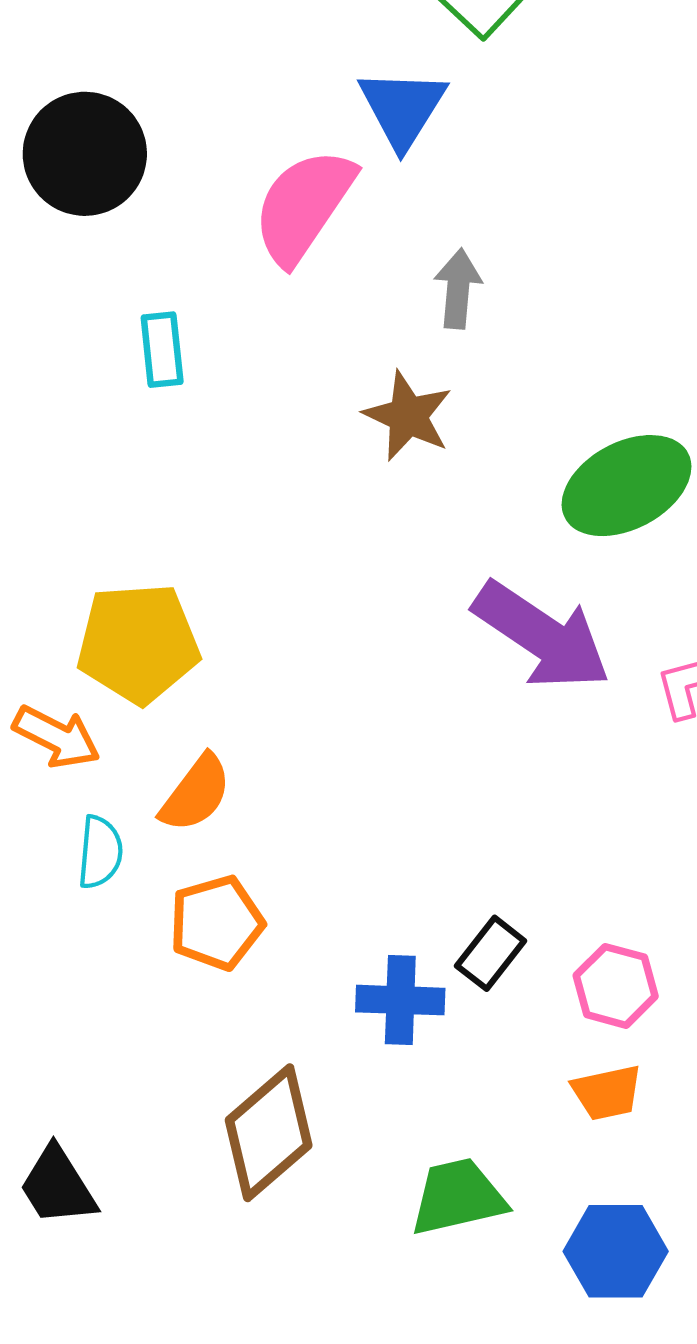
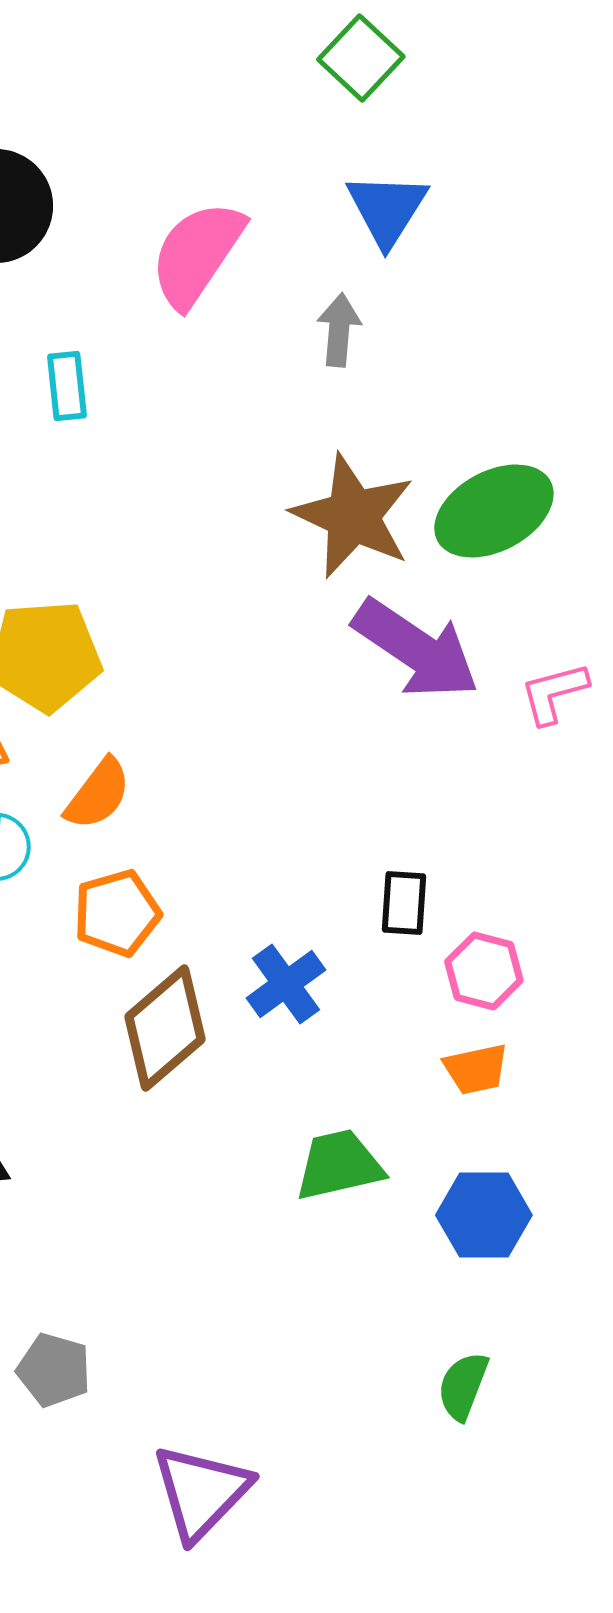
blue triangle: (402, 108) -> (387, 209), moved
brown star: (408, 416) -> (353, 516), moved, size x1.5
black rectangle: (491, 953) -> (404, 903), moved, turned -34
blue cross: (400, 1000) -> (286, 984), turned -38
brown diamond: (269, 1133) -> (165, 1028), moved

